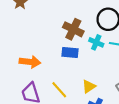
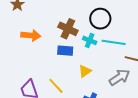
orange arrow: (30, 62) -> (31, 35), moved
yellow triangle: (89, 86) -> (85, 71), moved

